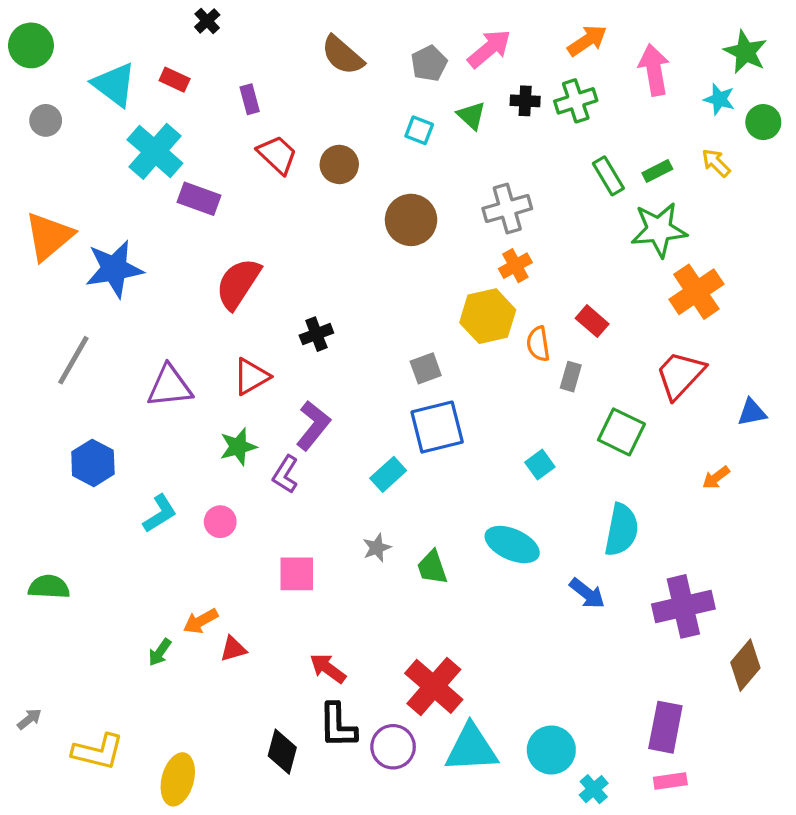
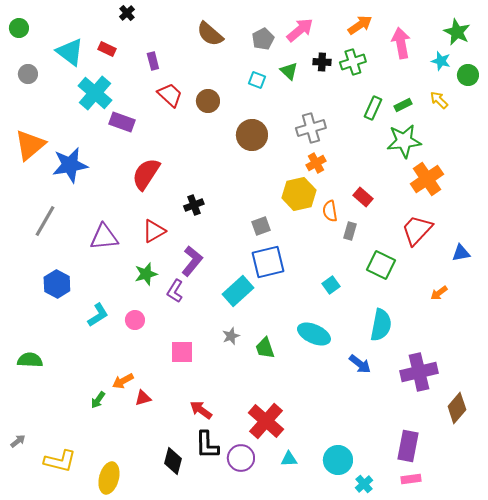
green circle: (31, 45) -> (19, 28), size x0.7
green rectangle: (608, 176) -> (373, 108), turned 55
cyan rectangle: (388, 474) -> (238, 291), size x1.4
cyan triangle: (471, 748) -> (289, 459), size x0.5

